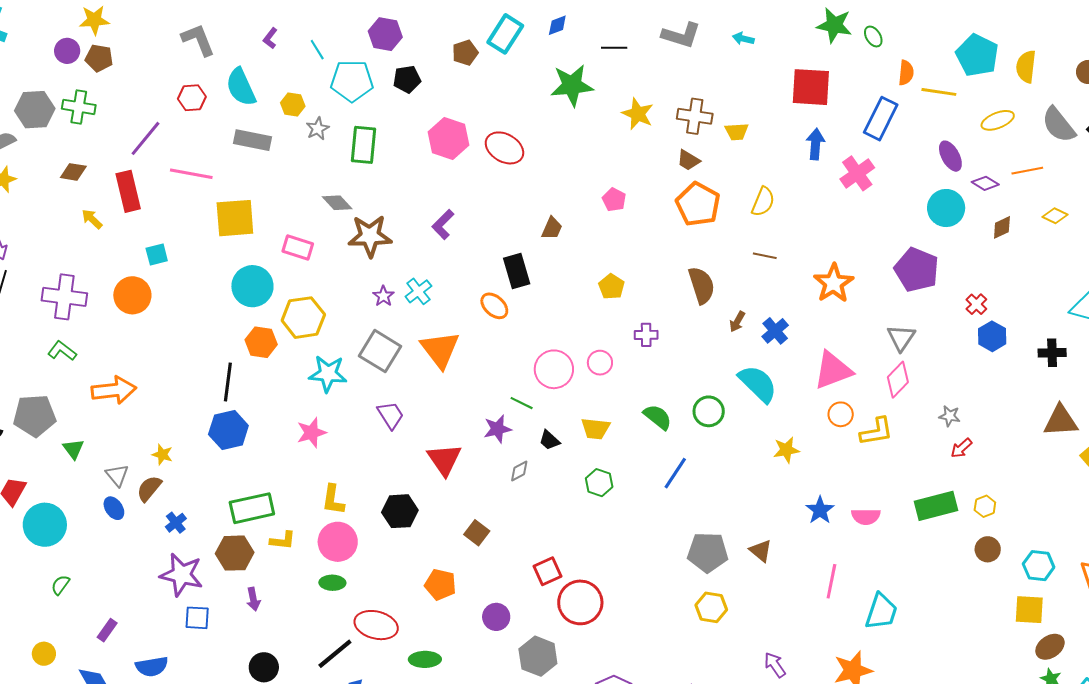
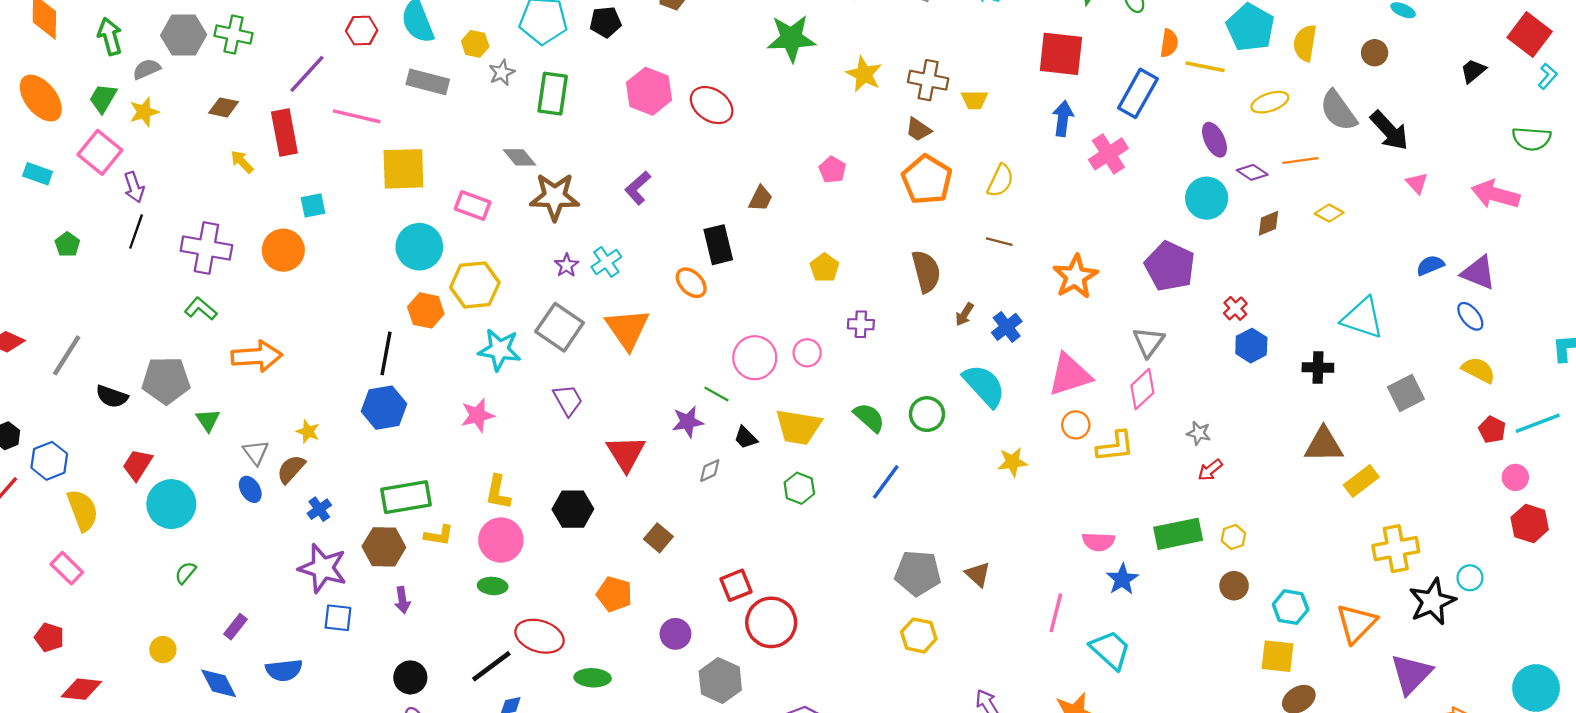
yellow trapezoid: (596, 429) -> (798, 427), size x1.4
blue star: (820, 510) -> (1122, 579), moved
cyan trapezoid: (881, 612) -> (1110, 650), turned -69

